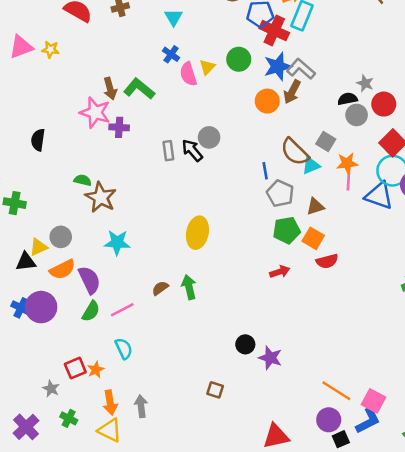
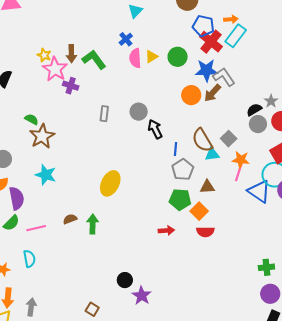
yellow star: (50, 49) -> (44, 55), moved
black semicircle: (348, 99) -> (254, 110), turned -35
black arrow: (192, 150) -> (155, 129), moved

